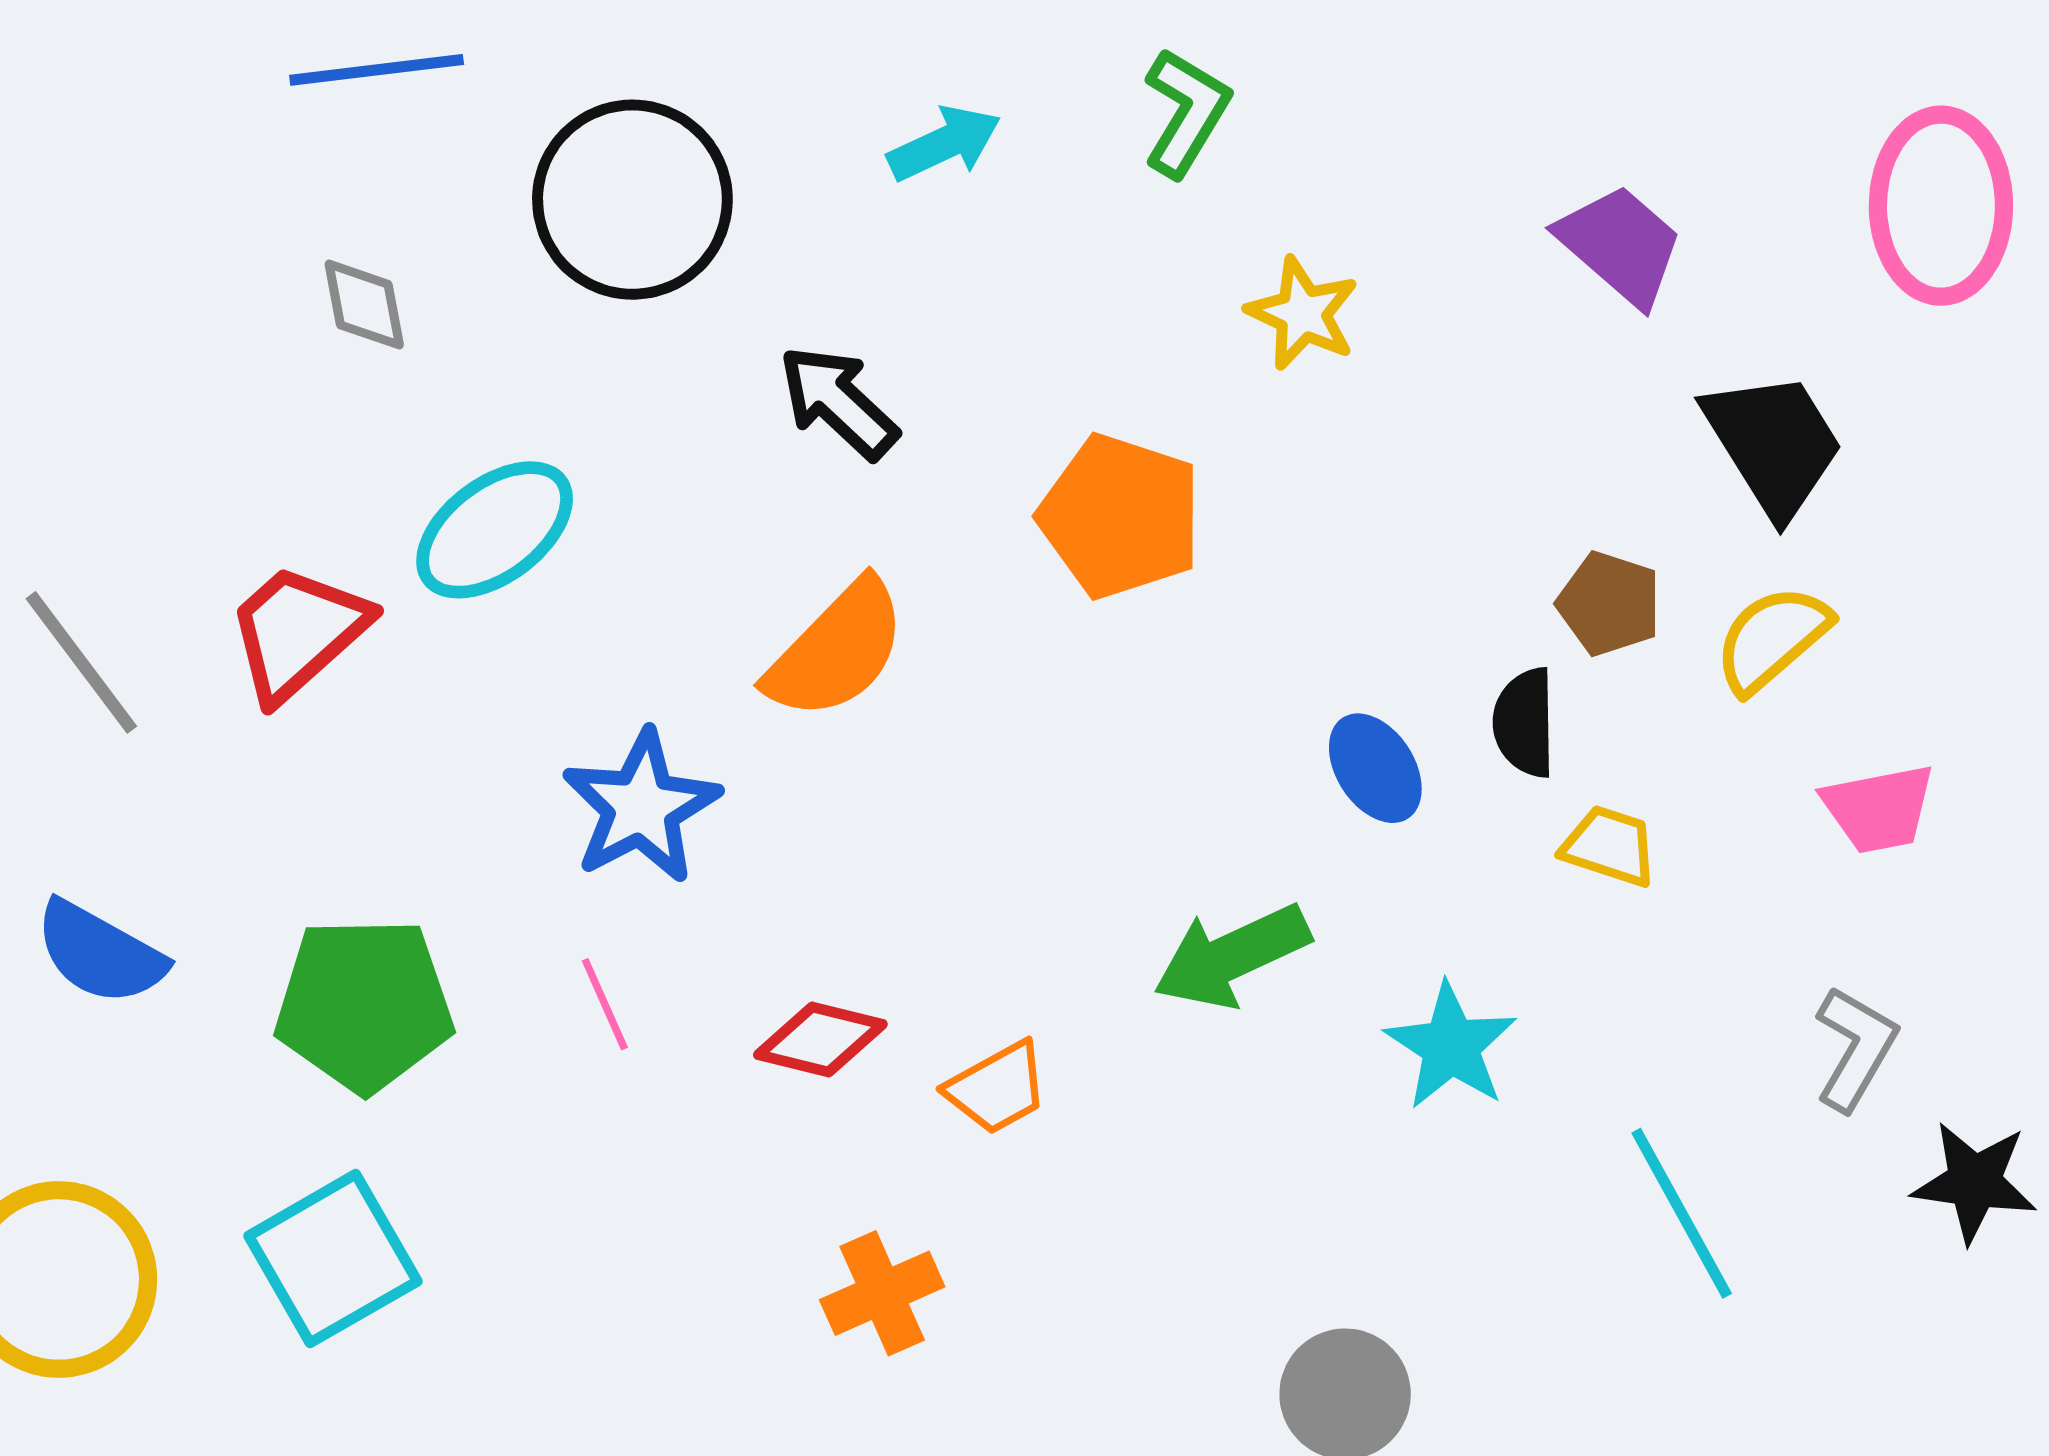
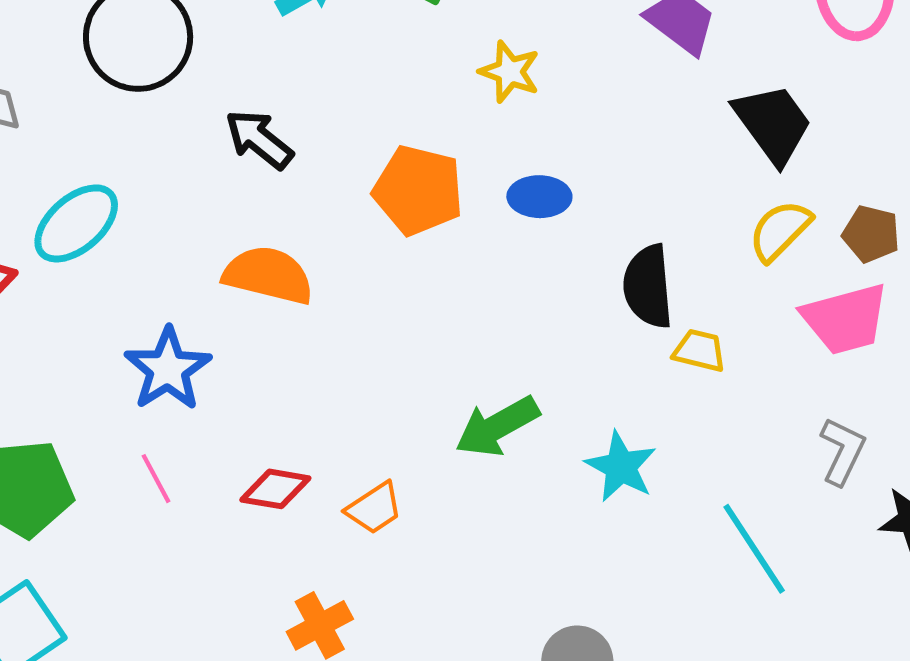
brown pentagon: (1609, 604) -> (871, 234), moved
orange semicircle: (836, 650) -> (268, 275), turned -116
black semicircle: (1525, 723) -> (648, 287), size x1.4
blue ellipse: (1375, 768) -> (539, 197), moved, turned -52
pink trapezoid: (1879, 809) -> (845, 319), size x1.4

